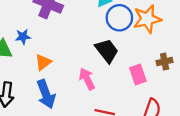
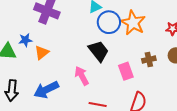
orange star: (147, 19) -> (133, 23), turned -30
orange triangle: (43, 62) -> (42, 53), moved
blue arrow: (46, 94) -> (46, 90), turned 85

